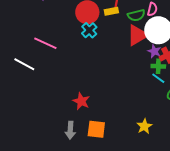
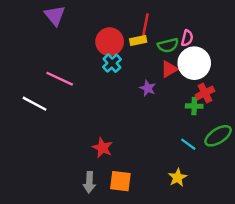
red triangle: (137, 35) -> (169, 69), size x0.7
purple star: (154, 51) -> (148, 88), moved
cyan line: (158, 78) -> (188, 144), moved

